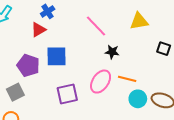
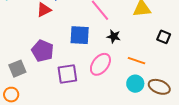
blue square: (57, 56) -> (80, 35), moved
purple pentagon: (28, 65) -> (43, 51), moved
orange line: (127, 79) -> (136, 61), moved

